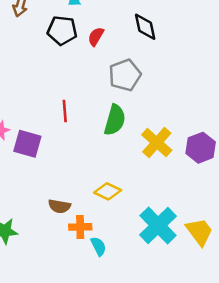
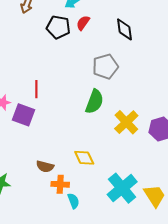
red semicircle: (96, 37) -> (83, 23), moved
red line: (65, 111) -> (36, 89), moved
yellow diamond: (108, 191) -> (84, 158), turned 35

